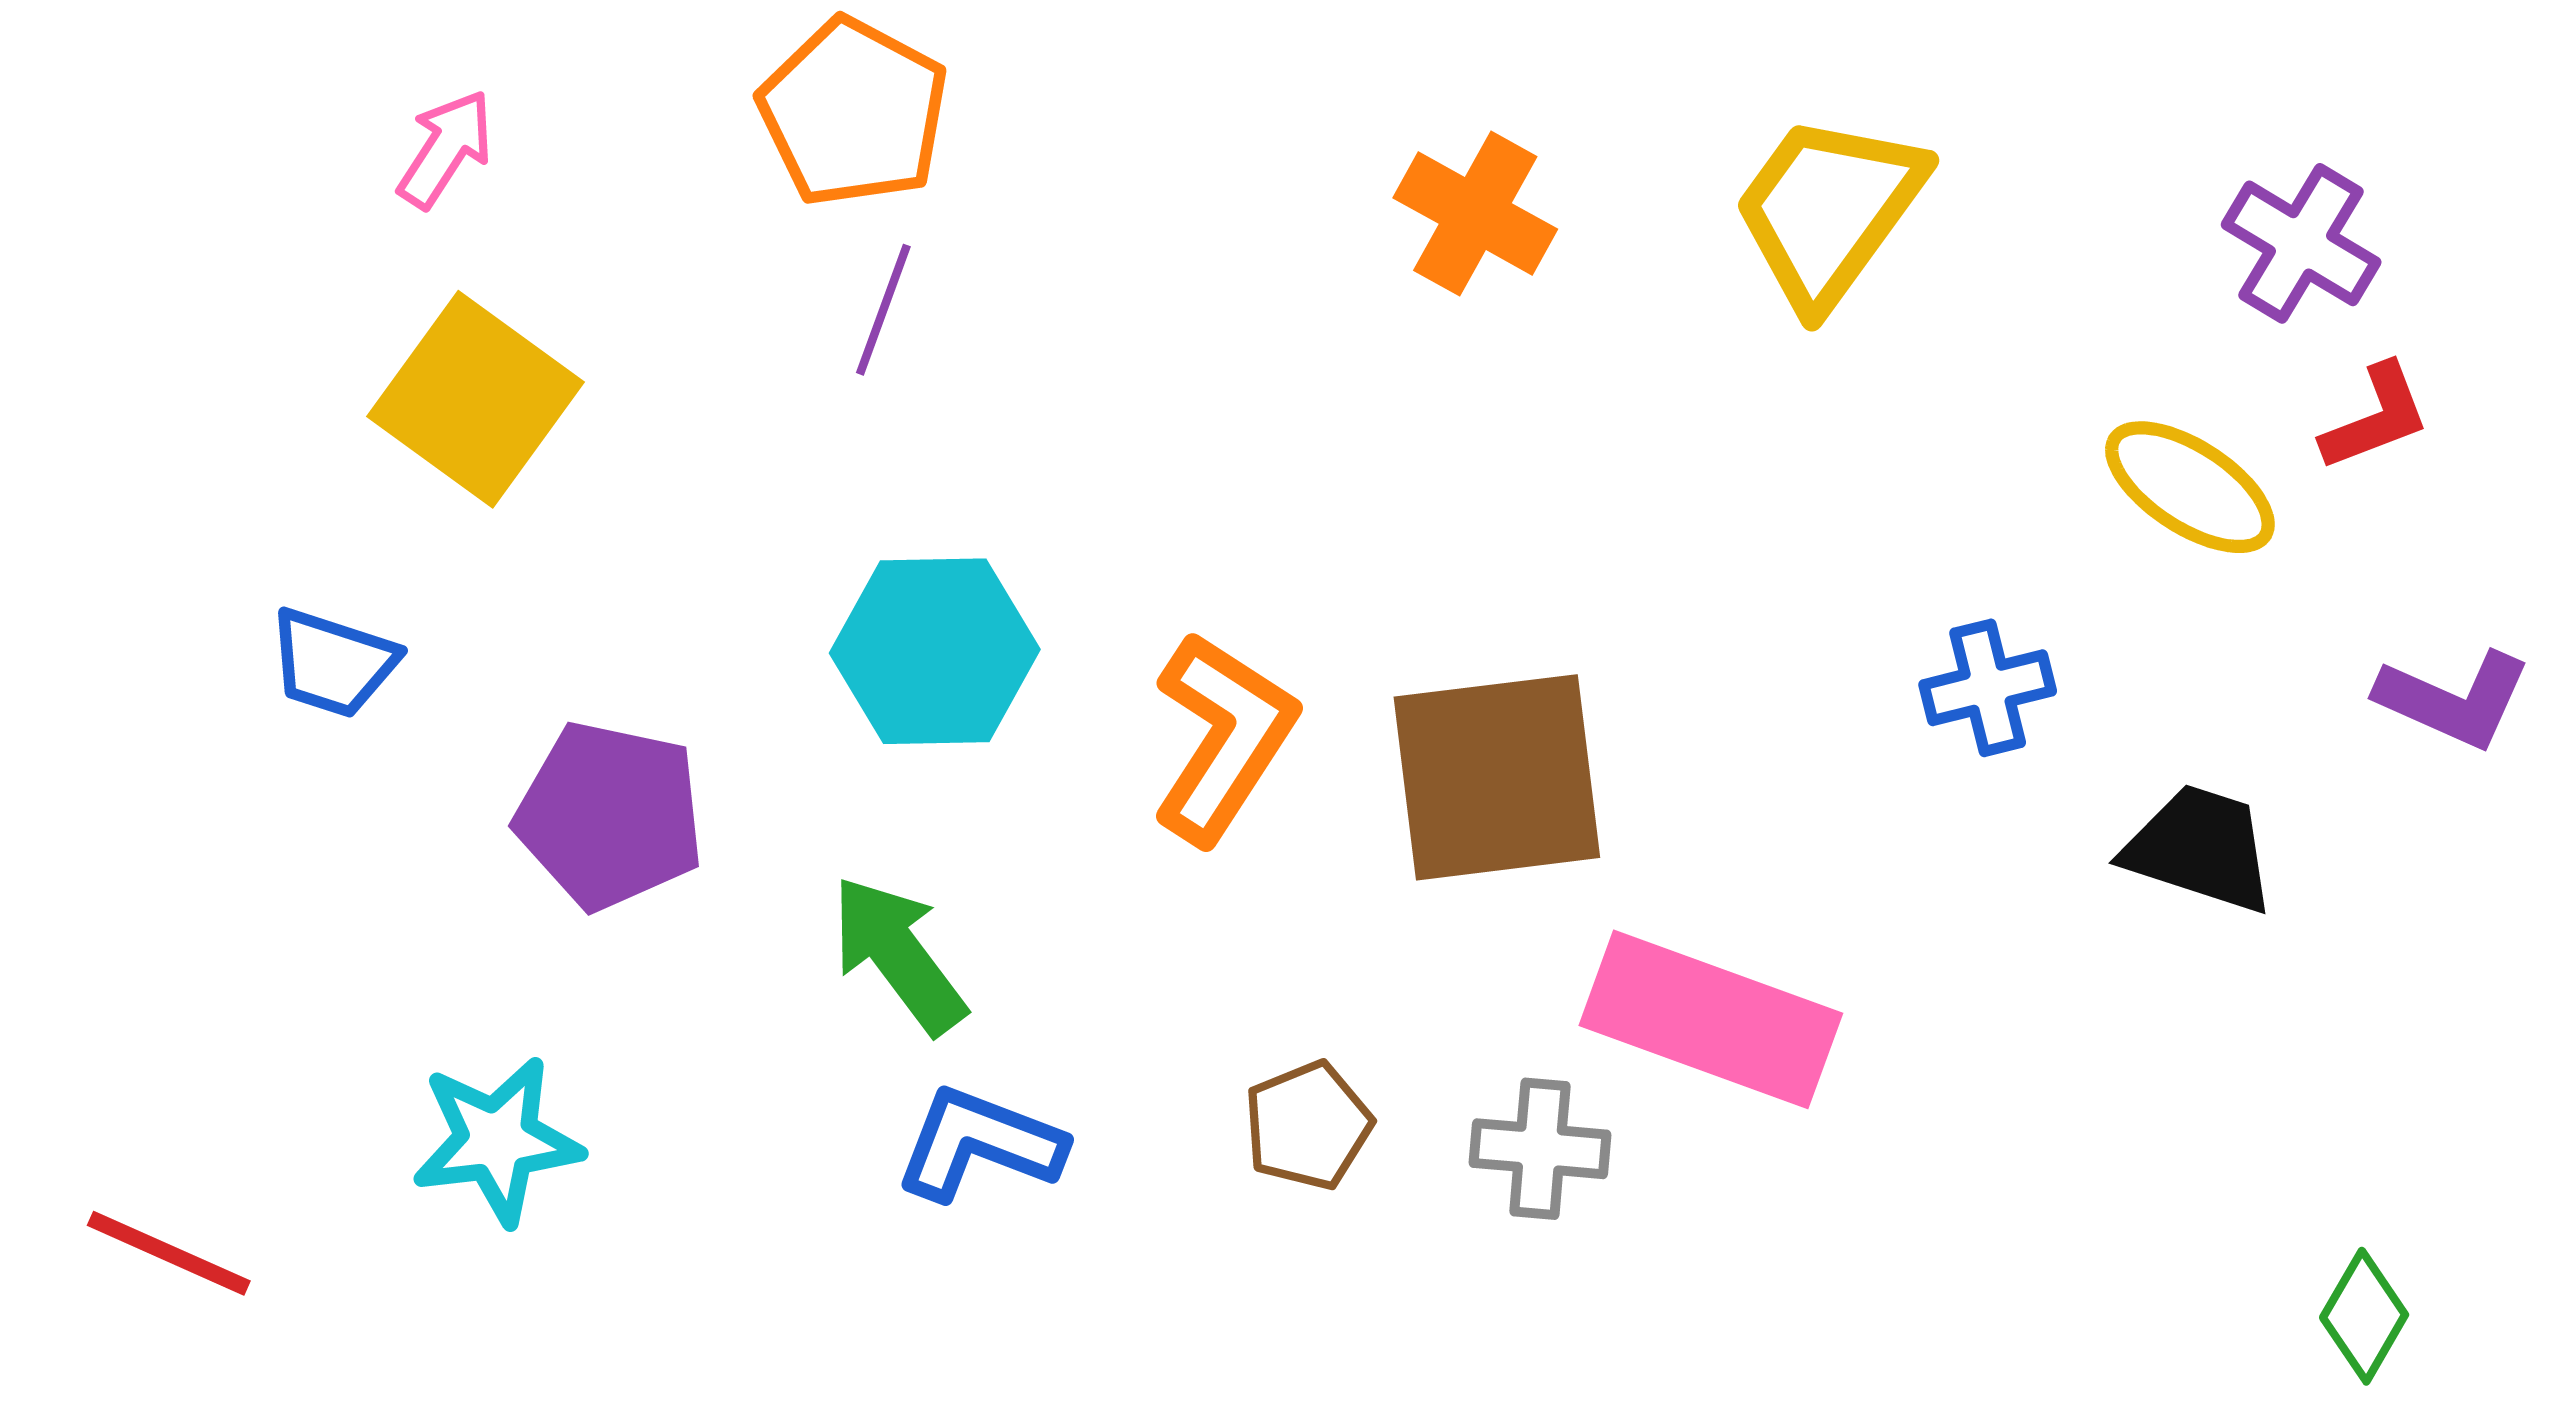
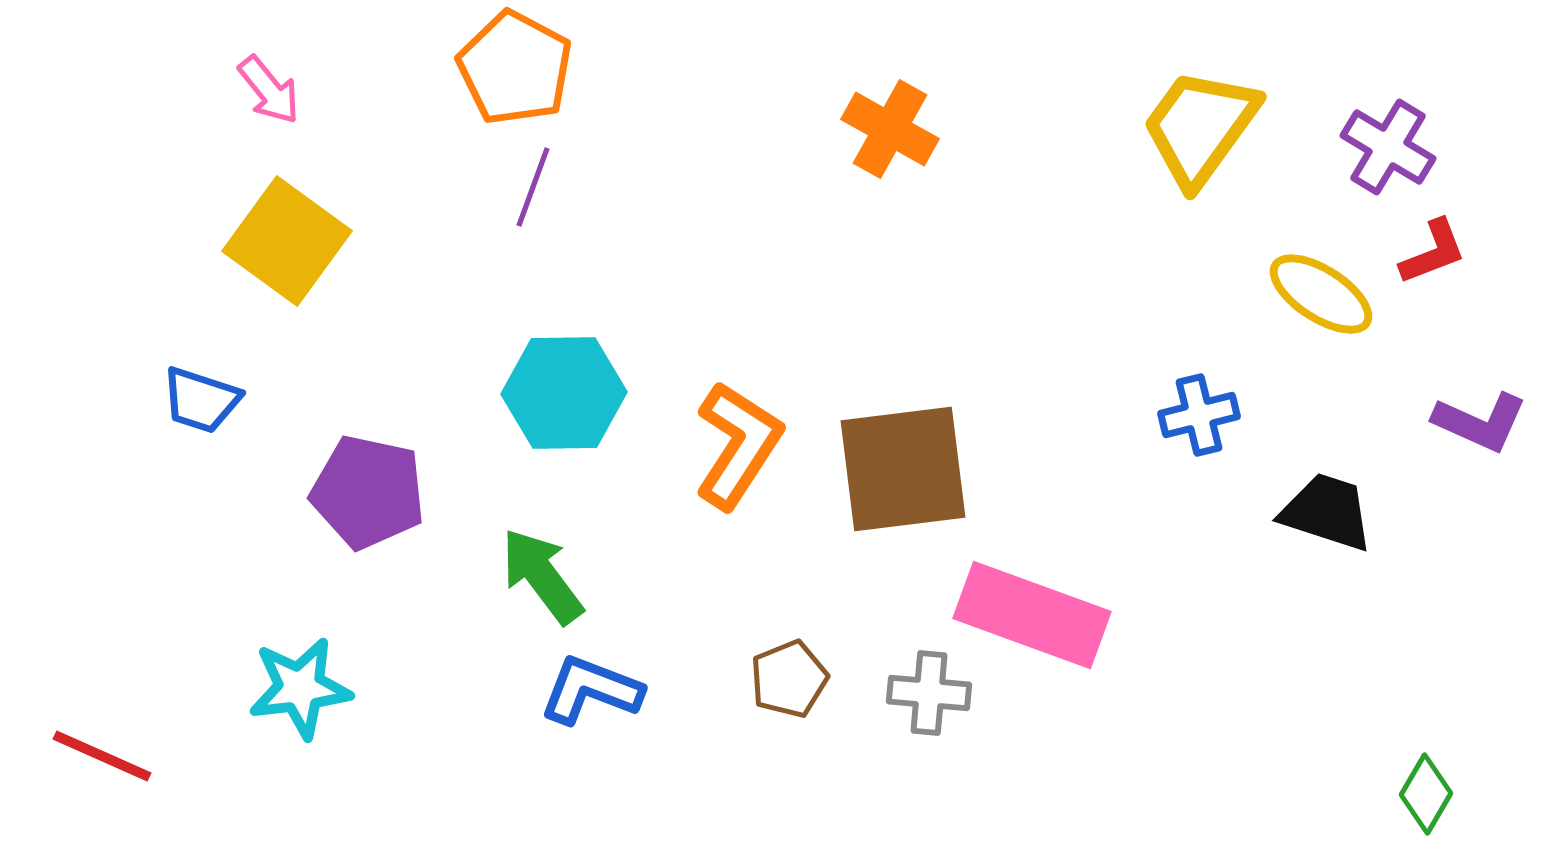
pink arrow: (446, 149) -> (269, 90), turned 108
yellow trapezoid: (1828, 210) -> (1200, 127), moved

